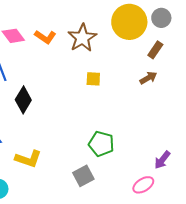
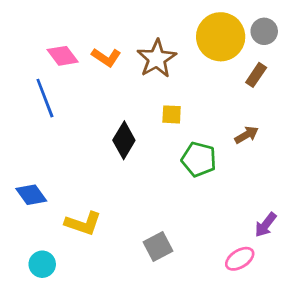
brown arrow: (148, 78) -> (247, 135), moved
black diamond: (23, 100) -> (124, 140), moved
green pentagon: (101, 144) -> (199, 159), moved

